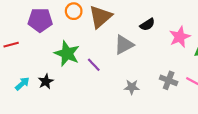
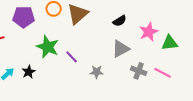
gray triangle: (124, 45) -> (121, 49), moved
gray star: (132, 87) -> (97, 72), moved

